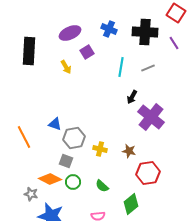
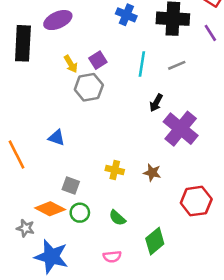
purple ellipse: (70, 33) -> (58, 20), moved
purple square: (87, 52) -> (98, 60), moved
gray hexagon: (74, 138) -> (89, 87), moved
red hexagon: (148, 173) -> (196, 201), moved

